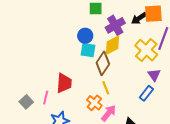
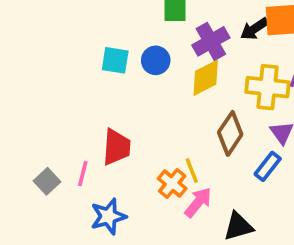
cyan square: (88, 50) -> (115, 60), moved
yellow cross: (146, 50) -> (268, 87), turned -35
brown diamond: (103, 63) -> (230, 133), moved
yellow line: (106, 88) -> (192, 171), moved

